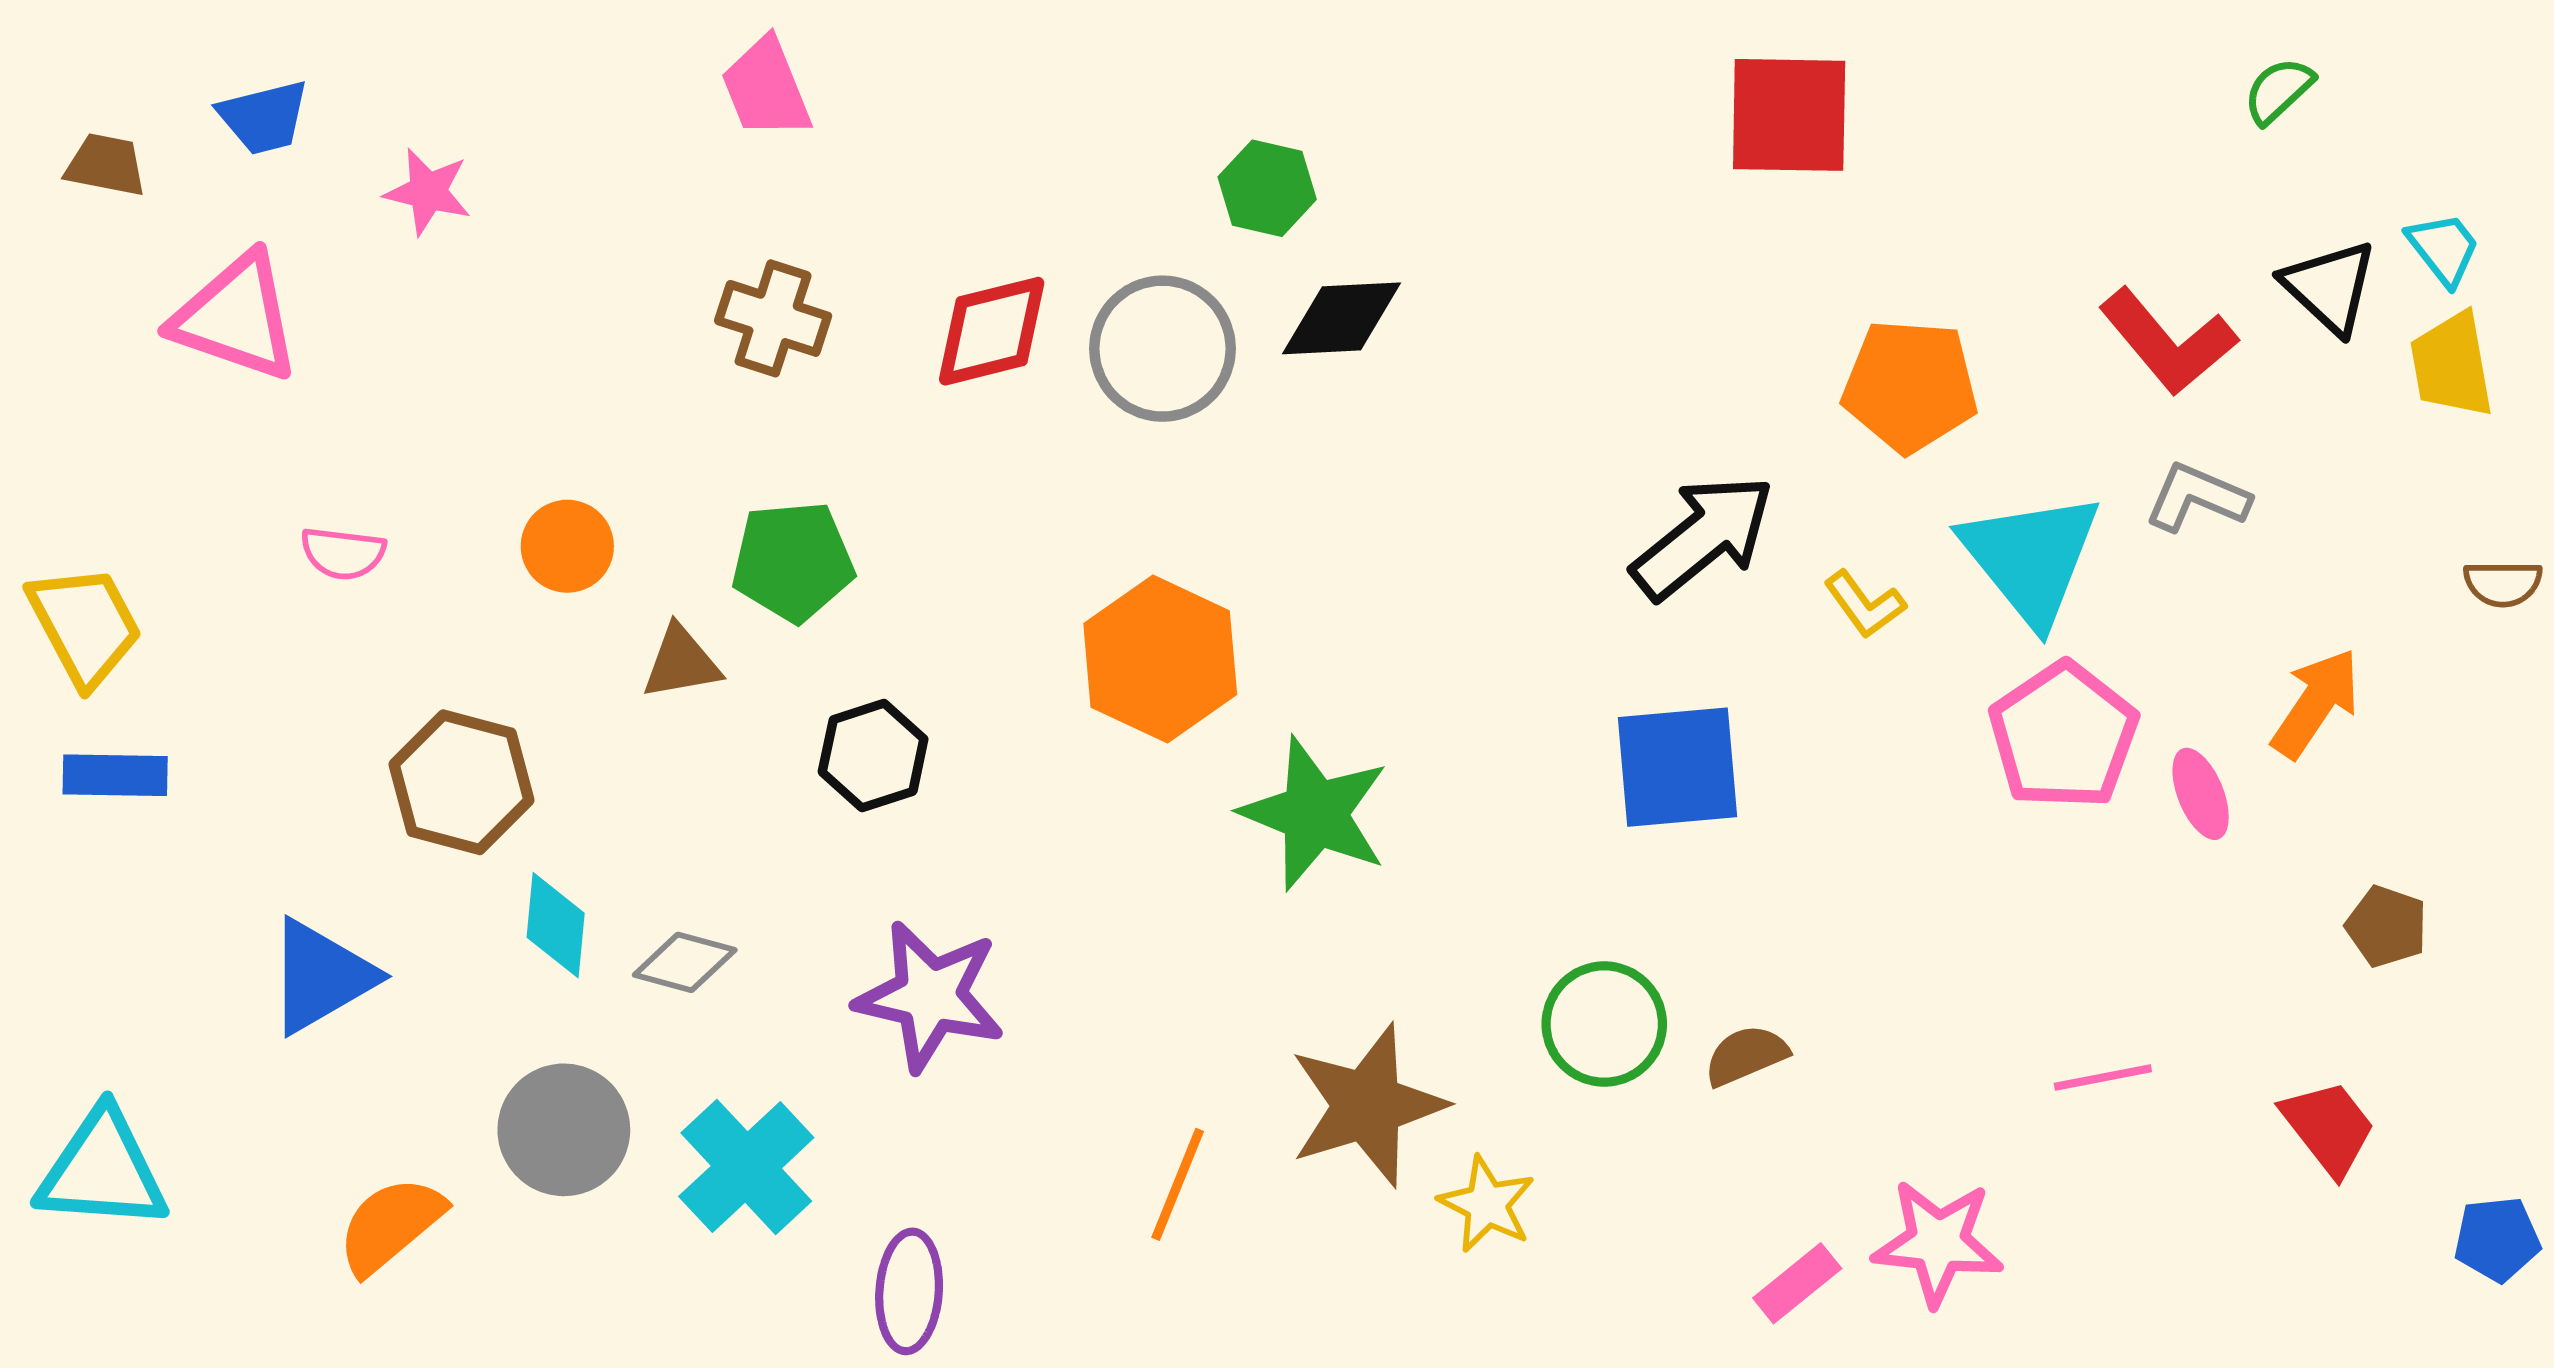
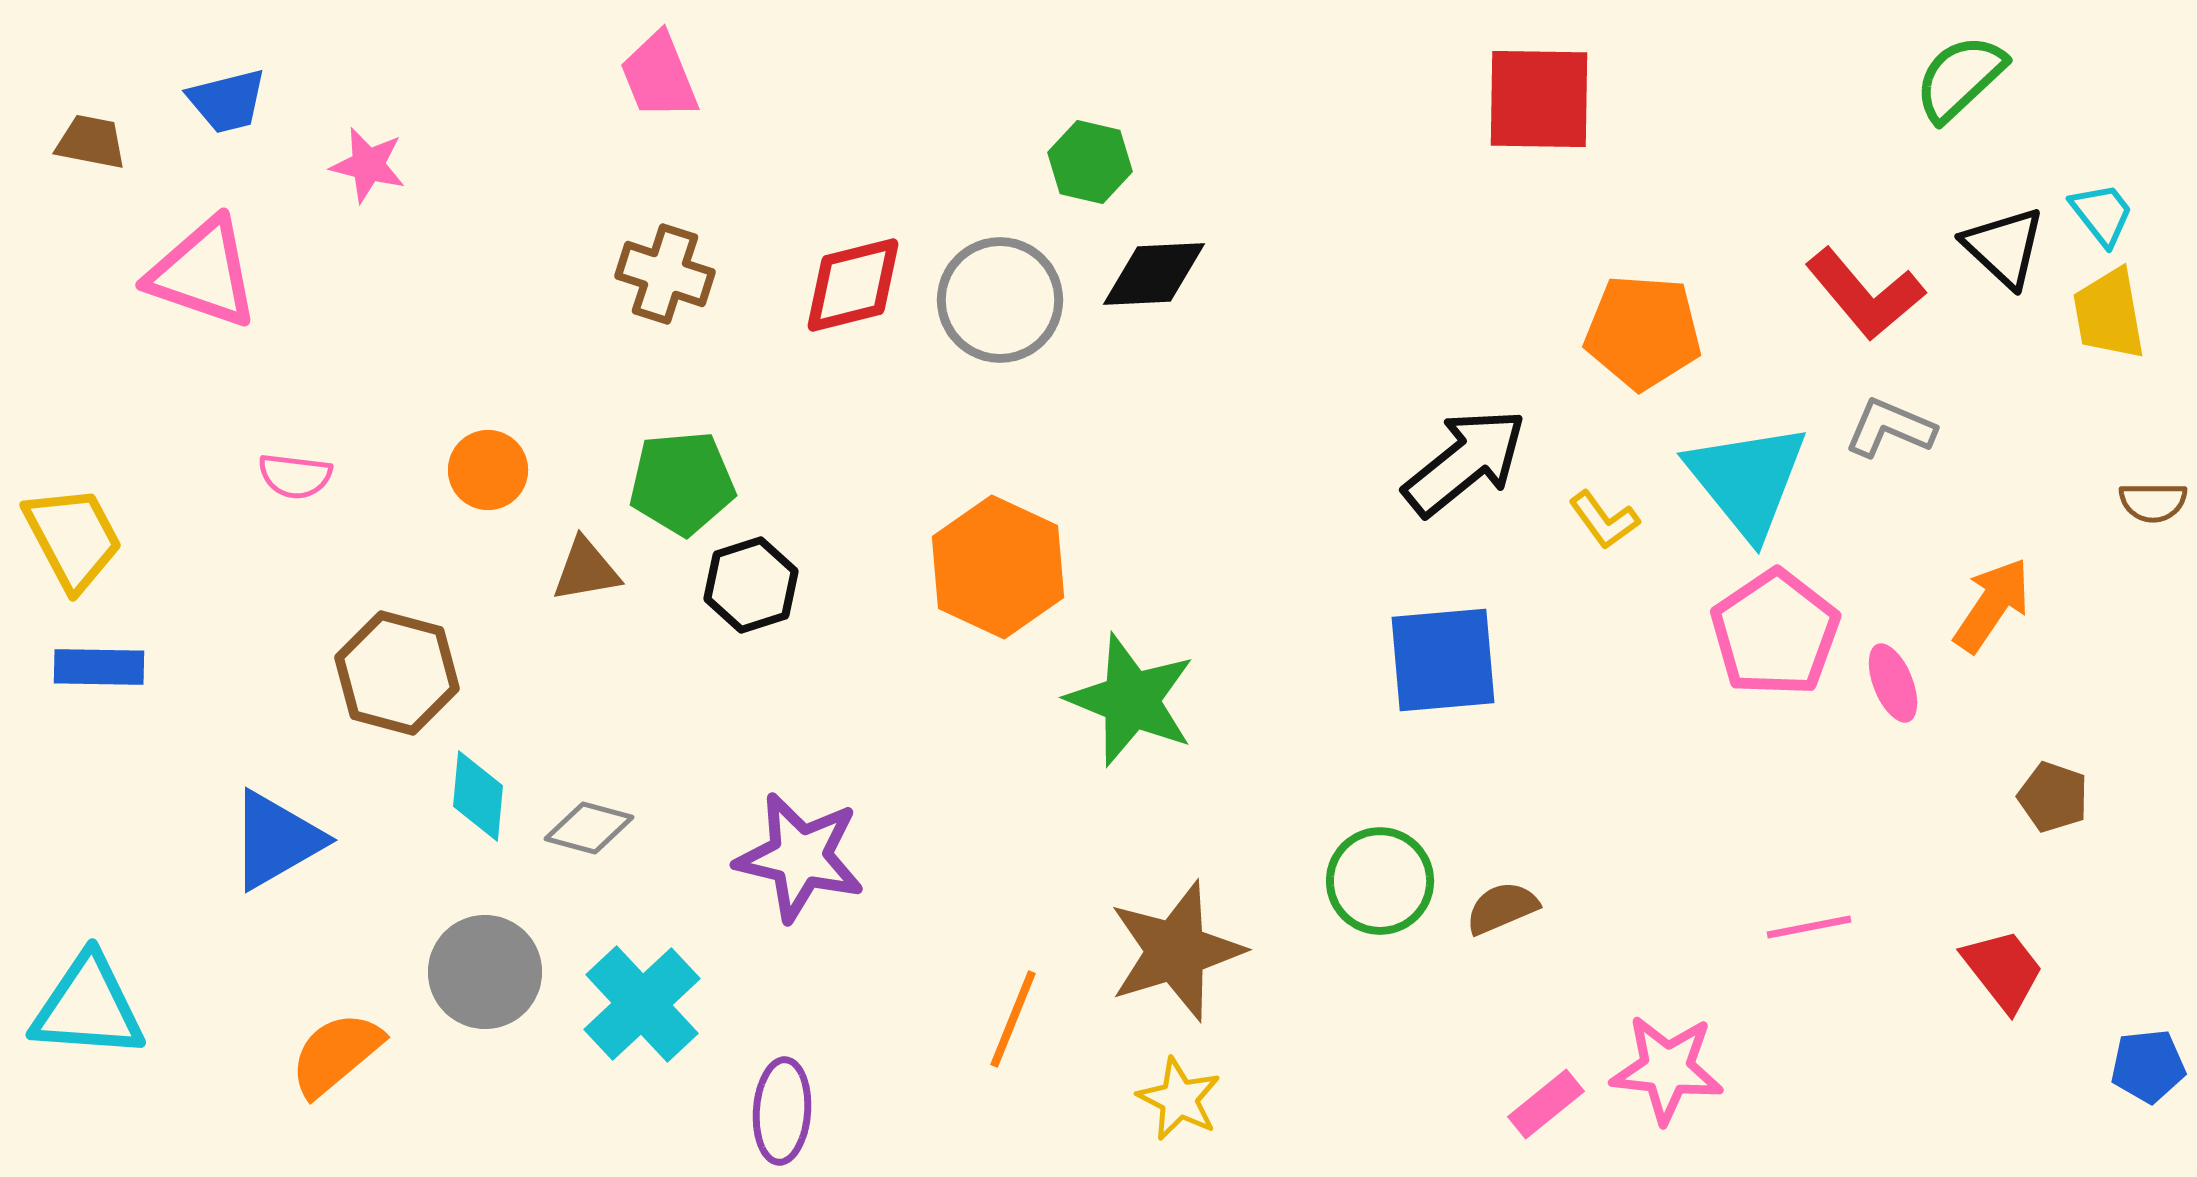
green semicircle: (2278, 91) -> (1960, 78), size x1.5
black hexagon: (873, 755) -> (751, 585), moved
yellow star: (1487, 1204) -> (1179, 1099), moved

